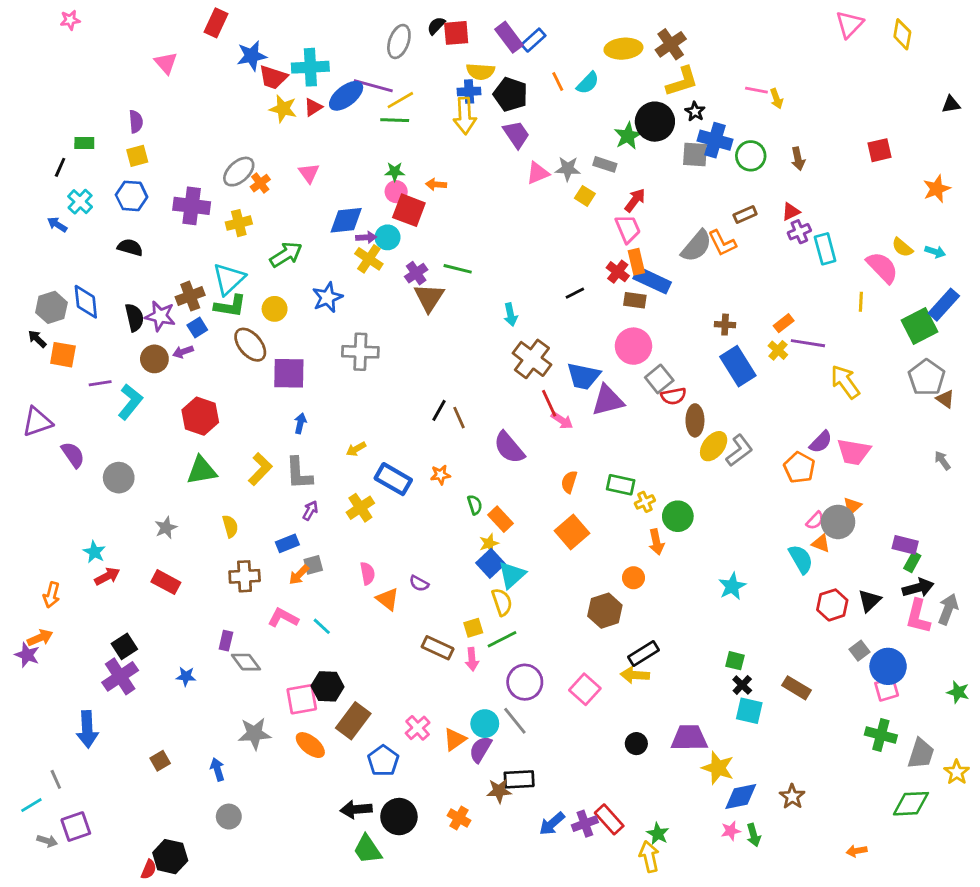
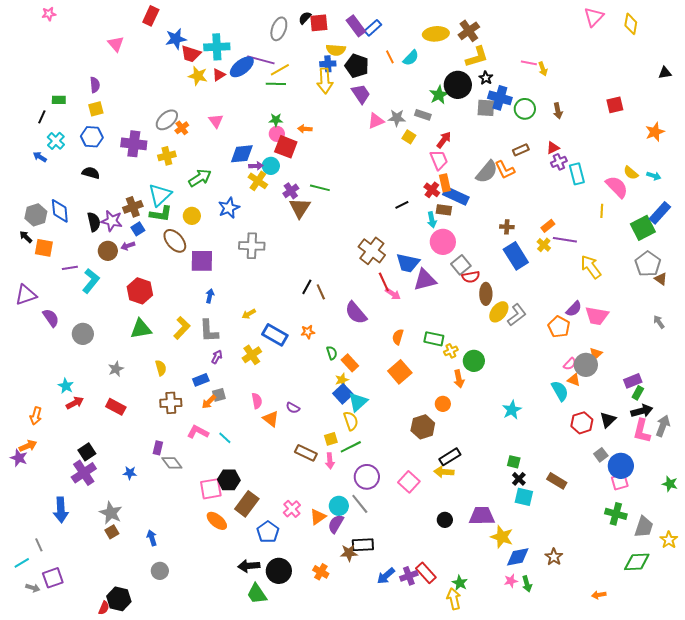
cyan arrow: (511, 315) -> (432, 220), moved
purple rectangle: (905, 545) -> (633, 381), turned -36
gray star: (255, 734) -> (111, 513), moved, turned 30

